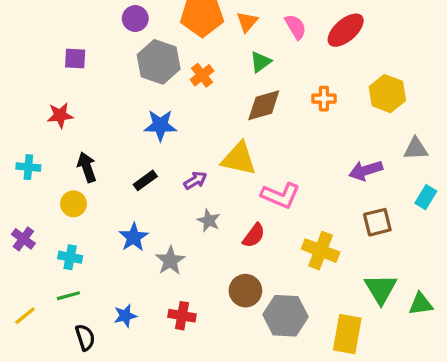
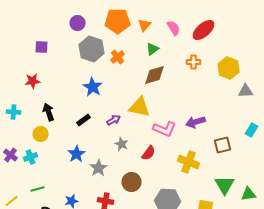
orange cross: (324, 99) -> (194, 62), moved
blue star: (160, 125) -> (92, 87), turned 30
gray triangle: (416, 149) -> (246, 91), moved
purple arrow: (366, 170) -> (196, 122), moved
cyan cross: (70, 257) -> (30, 157), moved, turned -32
brown circle: (245, 291) -> (132, 182), moved

